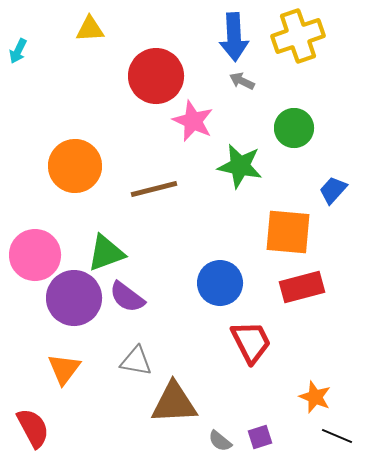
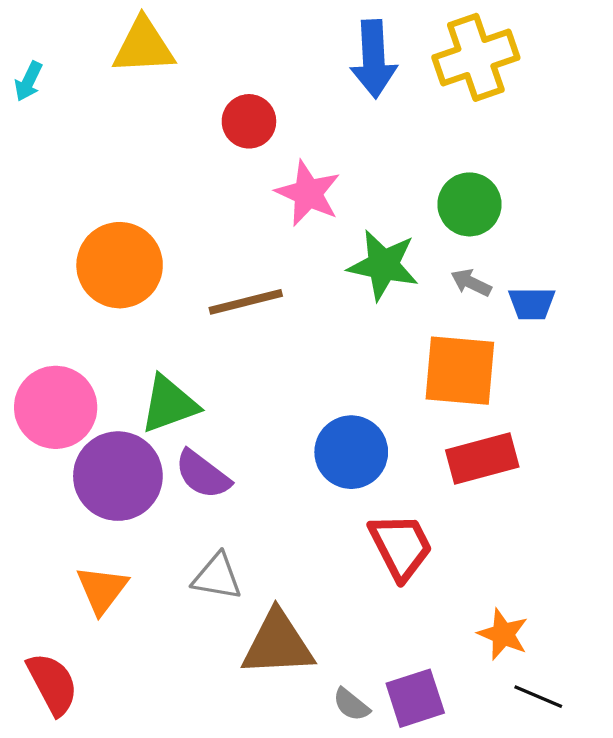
yellow triangle: (90, 29) -> (144, 46), size x1.4
red circle: (156, 76) -> (249, 121), size x0.6
gray arrow: (242, 81) -> (471, 283), moved
blue trapezoid: (333, 190) -> (532, 303), turned -132
purple square: (260, 437) -> (415, 698), size x1.5

